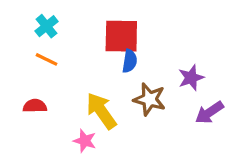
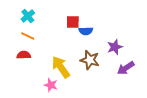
red square: (121, 36) -> (73, 22), size x0.6
blue semicircle: (130, 61) -> (86, 31), moved, turned 80
red semicircle: (35, 106) -> (24, 55), moved

